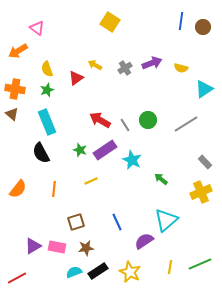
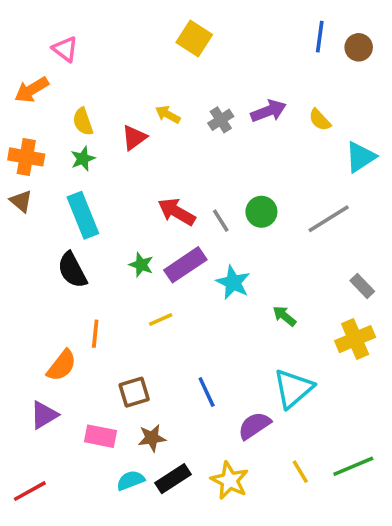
yellow semicircle: (181, 68) -> (320, 120), turned 32
orange semicircle: (18, 189) -> (62, 366), moved
purple triangle: (33, 246) -> (44, 415), moved
yellow line: (170, 267) -> (300, 472), turned -40

